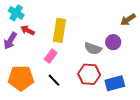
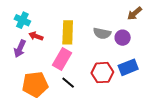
gray semicircle: (93, 48) -> (102, 33), moved
pink rectangle: (51, 56) -> (62, 59), size x1.5
blue rectangle: (115, 83) -> (128, 67), moved

